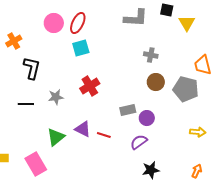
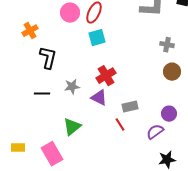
gray rectangle: (128, 110) -> (130, 107), moved
purple circle: (147, 118) -> (169, 114), moved
purple triangle: (83, 129) -> (99, 98), moved
red line: (104, 135) -> (120, 125), turned 40

